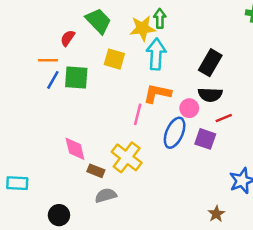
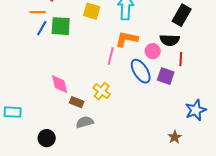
black rectangle: (210, 63) -> (182, 15), moved
red line: (224, 118) -> (181, 59), turned -64
blue ellipse: (175, 133) -> (141, 71), turned -55
yellow cross: (127, 157) -> (102, 91), size x0.7

